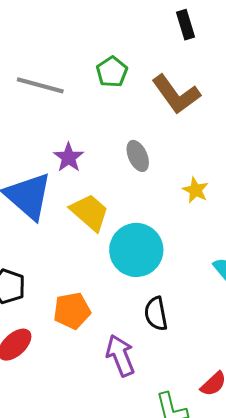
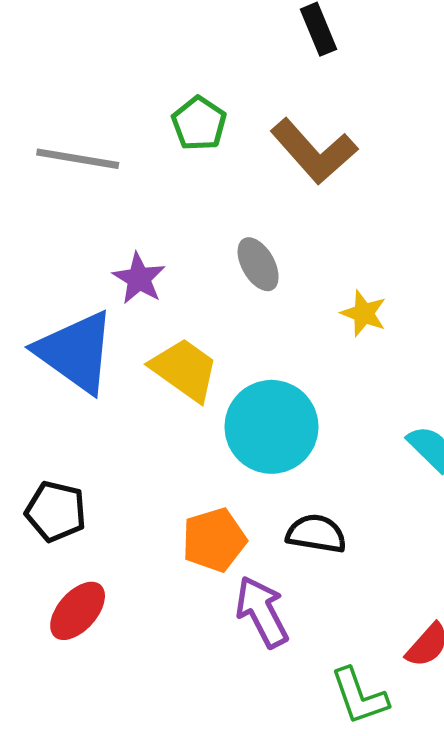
orange pentagon: (72, 311) -> (214, 540), moved
black semicircle: (156, 314) -> (316, 534), turned 116

